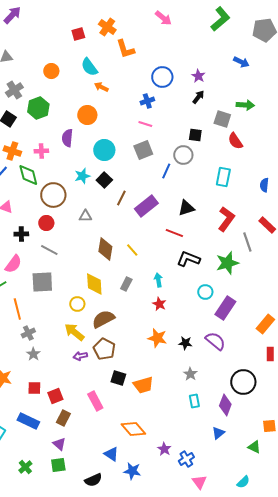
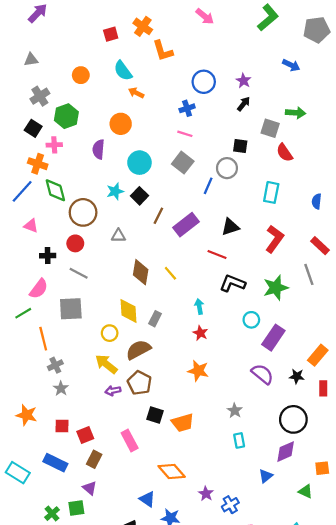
gray square: (143, 150) -> (183, 163), turned -30
pink cross: (41, 151) -> (54, 145), moved
gray line: (247, 242) -> (309, 274), moved
gray rectangle: (126, 284) -> (155, 319), moved
black star: (185, 343) -> (297, 376), moved
purple diamond: (225, 405) -> (286, 452), moved, turned 45
green square: (58, 465) -> (76, 508), moved

